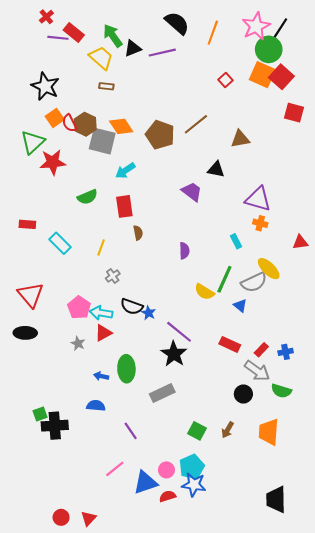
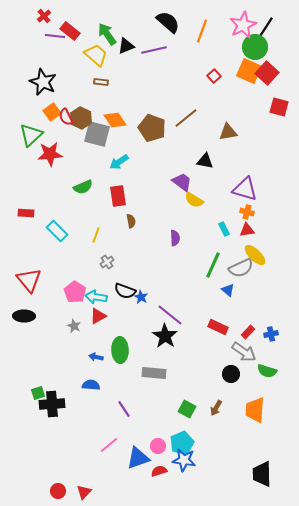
red triangle: (300, 242) -> (247, 230), moved
yellow semicircle: (204, 292) -> (194, 200), moved
gray rectangle: (162, 393) -> (154, 373), turned 30

